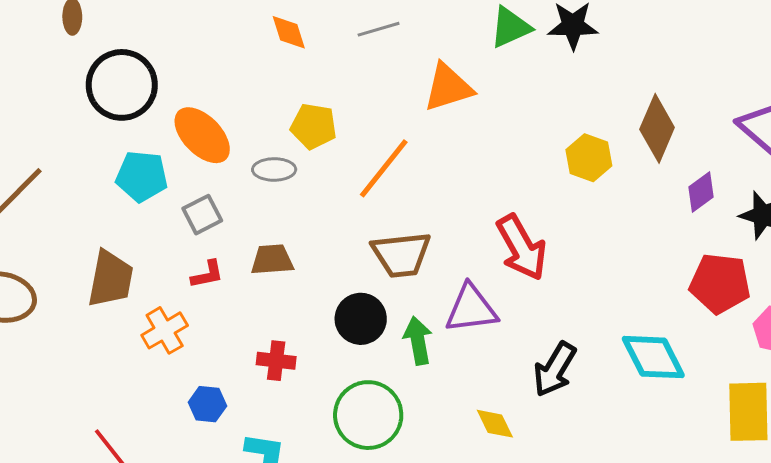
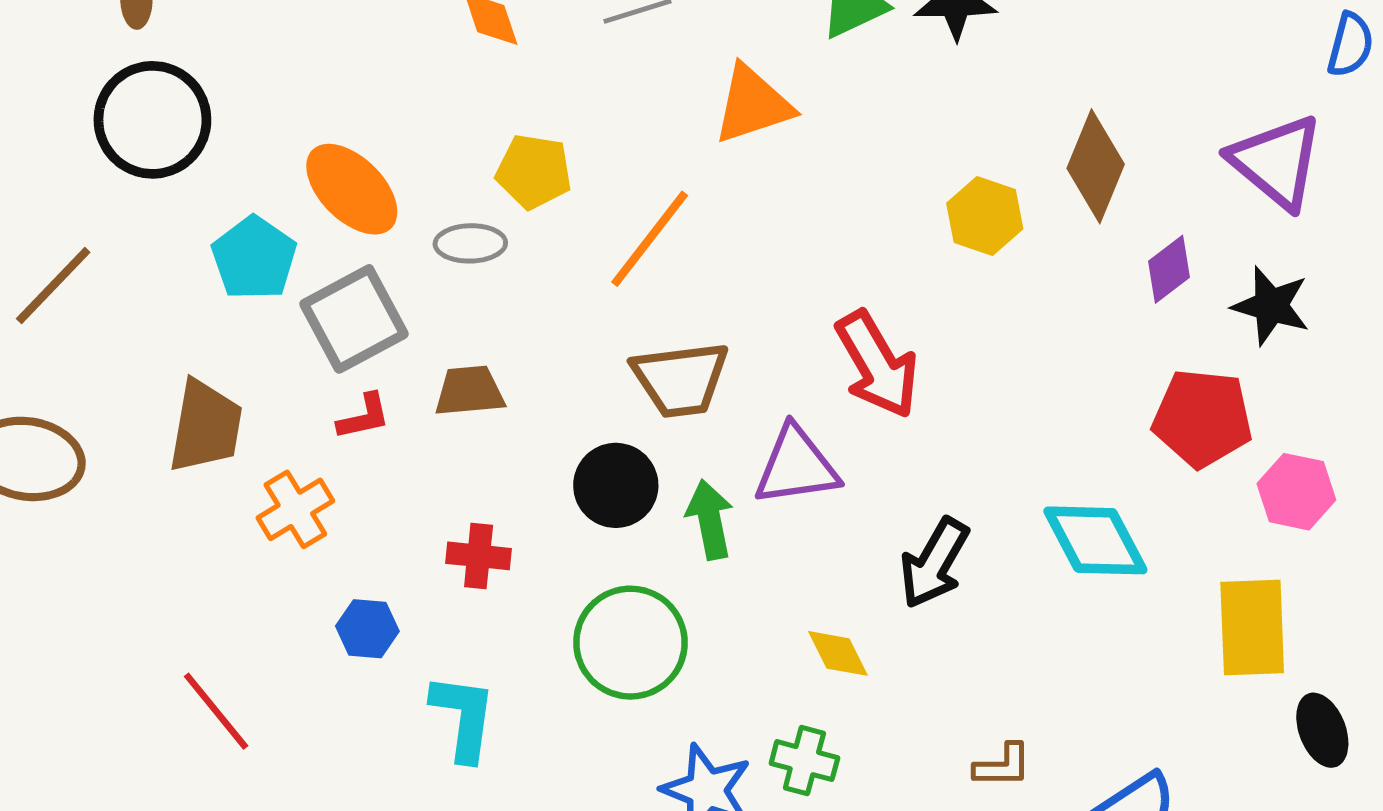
black circle: (122, 85) -> (152, 120), moved
cyan pentagon: (142, 176) -> (254, 258), turned 30
gray square: (202, 215) -> (354, 319), size x1.6

